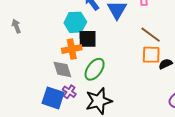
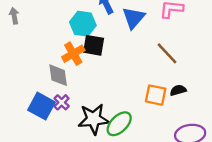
orange cross: (72, 49) -> (73, 54), turned -30
orange square: (151, 55) -> (156, 95), moved
green ellipse: (95, 69) -> (119, 124), moved

